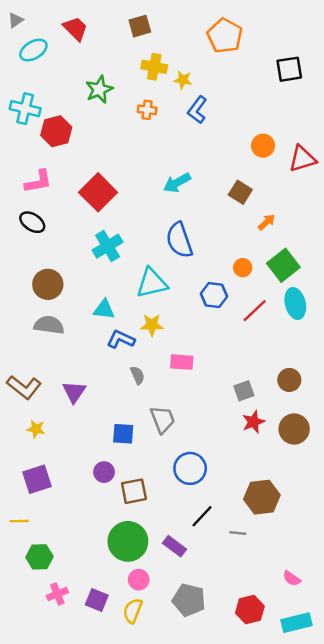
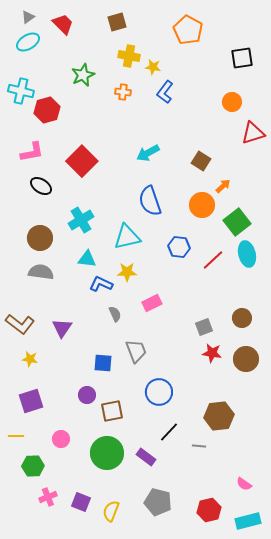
gray triangle: (16, 20) -> (28, 17), moved
orange circle: (263, 146) -> (232, 102), moved
black ellipse: (32, 222) -> (41, 186), moved
cyan cross: (108, 246) -> (81, 220), moved
orange circle: (243, 268) -> (202, 205), moved, size x1.6
pink rectangle: (182, 362) -> (152, 303), turned -30
red star: (253, 422) -> (212, 353), turned 30
pink circle: (139, 580) -> (61, 439), moved

